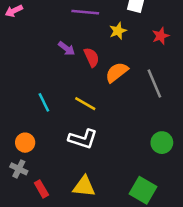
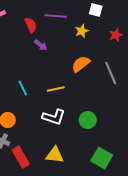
red semicircle: (92, 57) -> (31, 25), moved
yellow line: (85, 104) -> (56, 89), turned -42
green circle: (162, 143) -> (88, 120), moved
red rectangle: (41, 189) -> (21, 157), size x1.5

